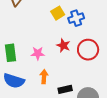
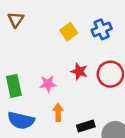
blue cross: (76, 18) -> (102, 29), moved

